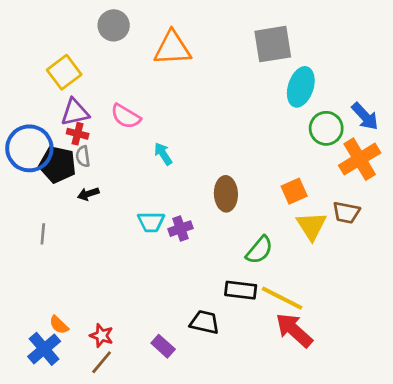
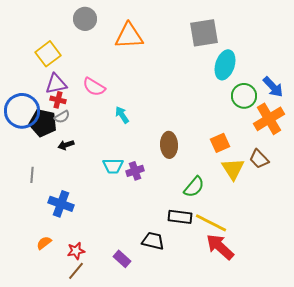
gray semicircle: (83, 156) -> (62, 117), turned -112
brown trapezoid: (346, 213) -> (259, 159), turned 35
orange semicircle: (59, 325) -> (44, 243), turned 98
red star: (102, 336) -> (76, 251), turned -30
blue cross: (44, 349) -> (61, 204), moved, turned -30

